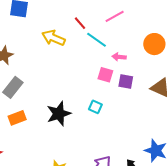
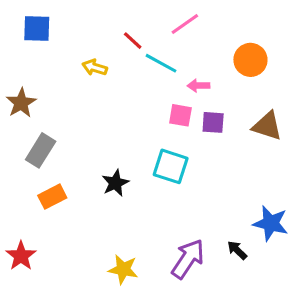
yellow arrow: (54, 38) -> (95, 68), size x0.7
cyan square: (95, 107) -> (171, 166), size x1.6
black star: (59, 114) -> (115, 183), size x0.7

